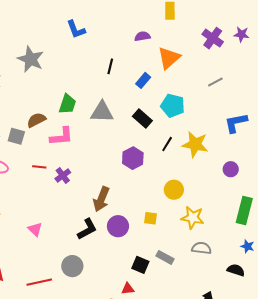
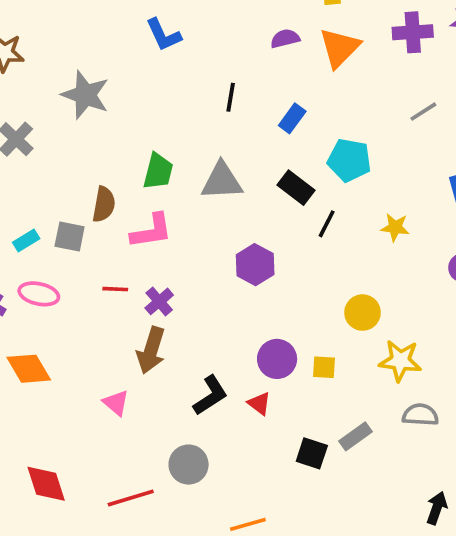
purple cross: (213, 38) -> (413, 32), turned -35
orange triangle: (169, 58) -> (340, 48), moved
brown semicircle: (36, 120) -> (104, 204), turned 132
black line: (167, 144) -> (327, 224), moved
yellow star: (195, 144) -> (395, 227), size x0.6
purple hexagon: (133, 158) -> (255, 265), moved
brown arrow: (101, 199) -> (151, 350), moved
purple circle: (118, 226) -> (277, 359), moved
gray rectangle: (165, 257) -> (355, 436), turned -60
red triangle: (128, 289) -> (259, 404), moved, turned 48

